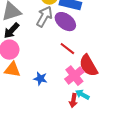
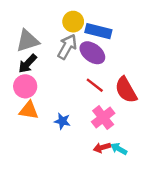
red semicircle: (88, 66) -> (126, 90), moved
cyan arrow: (82, 95) -> (119, 149), moved
red arrow: (73, 101) -> (102, 148), turned 64

